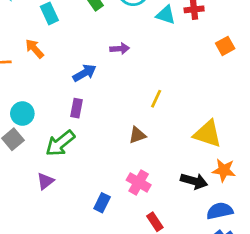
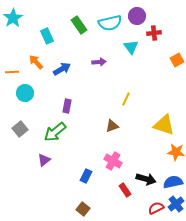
cyan triangle: (166, 15) -> (131, 47), moved, turned 35
blue arrow: (85, 73) -> (62, 69), moved
cyan circle: (22, 114) -> (25, 93), moved
black arrow: (194, 181) -> (146, 179), moved

